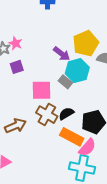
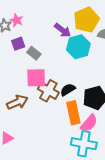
gray rectangle: (65, 82) -> (34, 53), moved
pink square: (42, 90) -> (36, 78), moved
orange rectangle: (72, 137) -> (73, 113), turned 50

